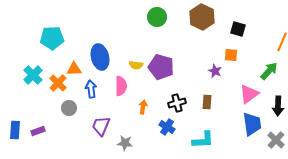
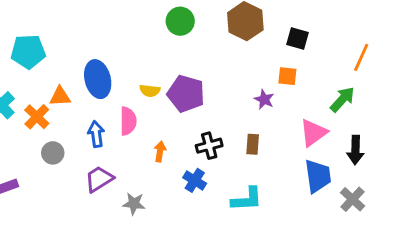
blue arrow: (91, 89) -> (96, 134), moved
purple trapezoid: (101, 126) -> (99, 179), turned 35

